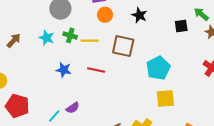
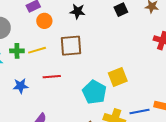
cyan pentagon: (158, 68) -> (94, 92), moved
yellow square: (165, 98) -> (118, 77), moved

